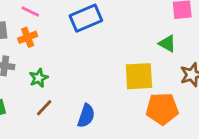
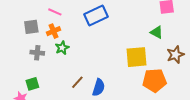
green star: (39, 78) -> (62, 48), moved
brown line: (44, 108) -> (77, 82), moved

